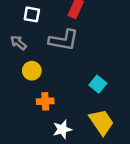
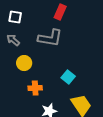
white square: (32, 14) -> (15, 17), moved
cyan square: (98, 84) -> (68, 77), moved

